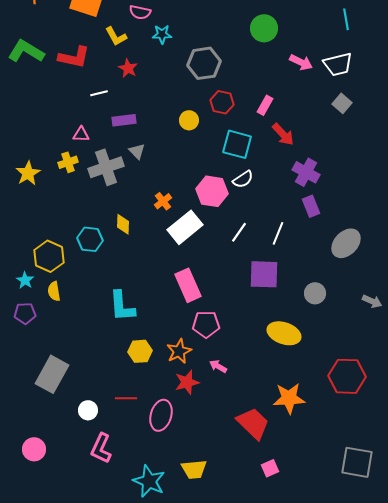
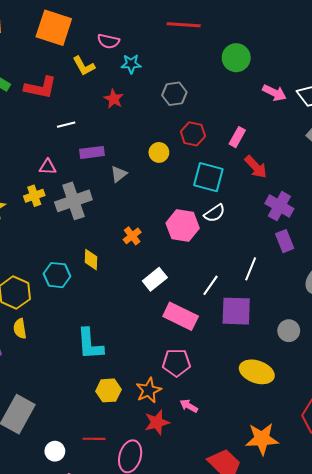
gray hexagon: (204, 63) -> (174, 94), size x0.7
red star: (128, 68) -> (114, 99), moved
gray triangle: (137, 151) -> (119, 174), moved, turned 36
white rectangle: (185, 227) -> (155, 279), moved, size x0.7
white line: (239, 232) -> (210, 285), moved
pink rectangle: (188, 285) -> (181, 316), moved, turned -40

